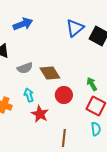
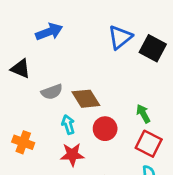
cyan arrow: (29, 95) -> (68, 125), moved
red star: (40, 114) -> (72, 155), turned -30

